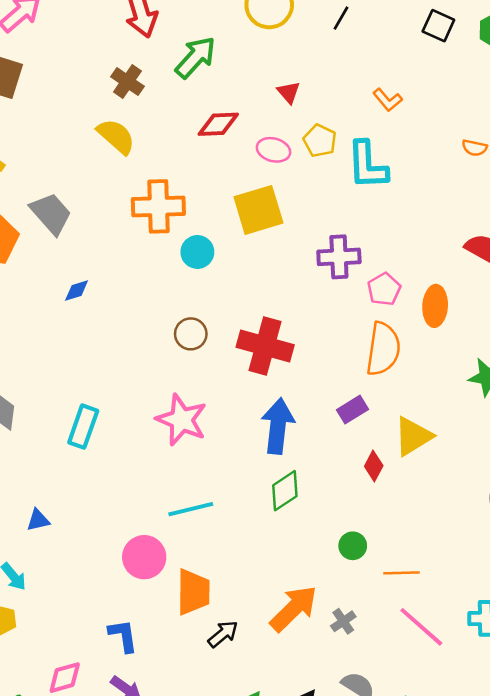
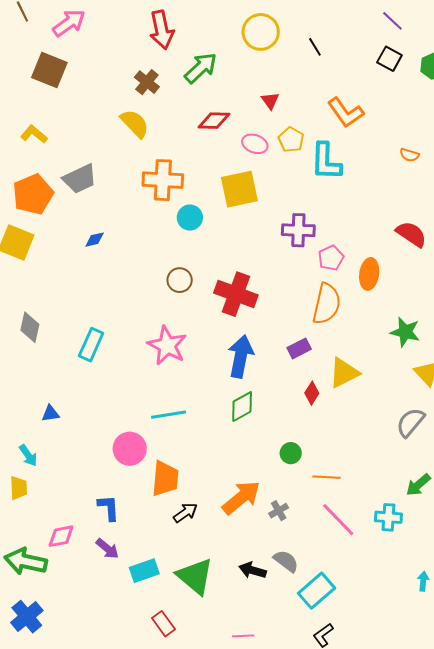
black line: (341, 18) -> (315, 47), turned -66
orange L-shape: (387, 100) -> (346, 113), size x1.6
gray trapezoid: (51, 214) -> (80, 179), turned 102

